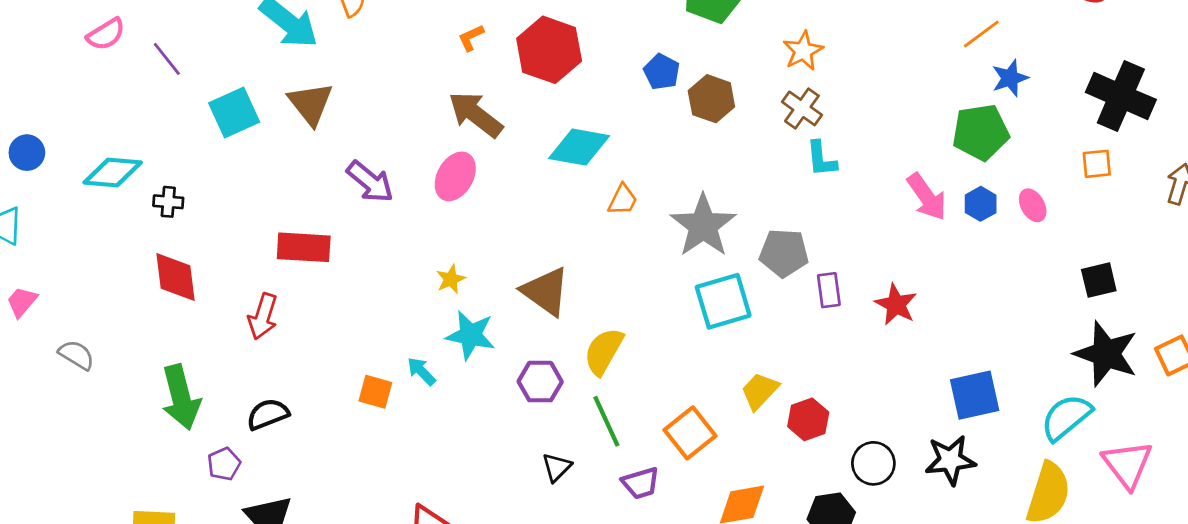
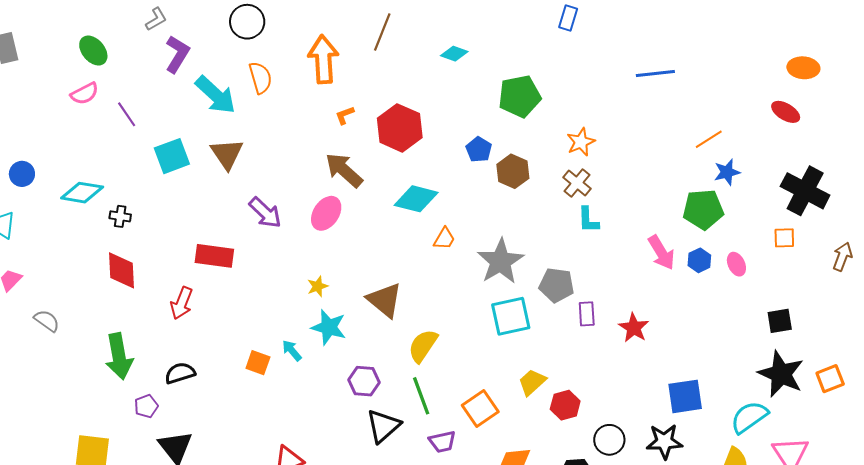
purple hexagon: (540, 382) -> (364, 381), moved
black triangle: (557, 467) -> (383, 426), size x1.6

